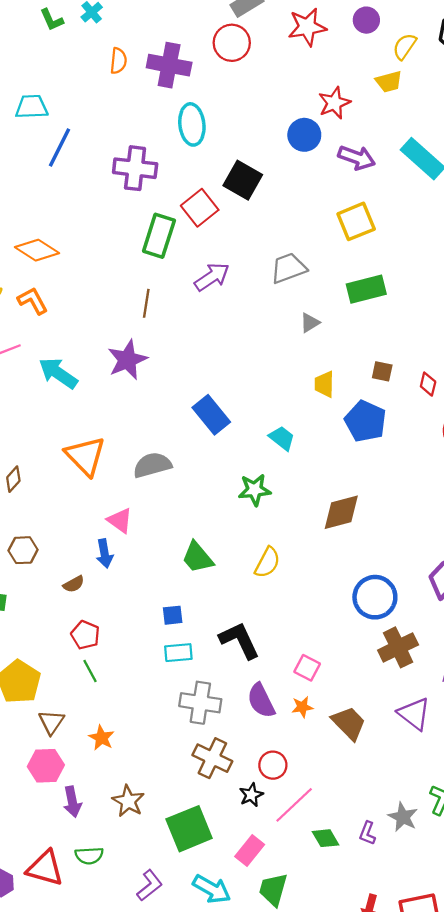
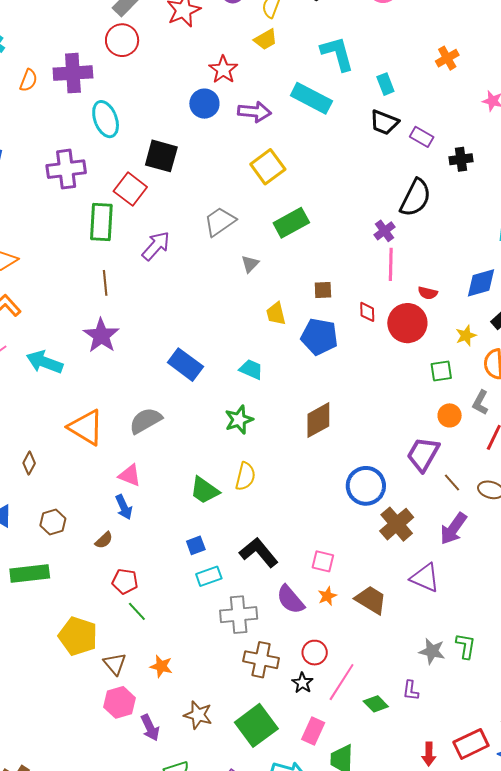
orange semicircle: (118, 61) -> (28, 80), turned 30
red diamond: (428, 384) -> (367, 312), moved
yellow semicircle: (267, 562) -> (245, 476), moved
gray star: (403, 817) -> (432, 651), moved

